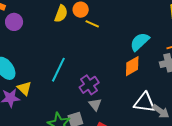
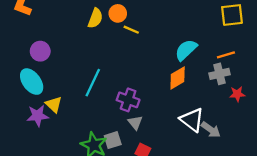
purple circle: (14, 22) -> (40, 51), moved
purple cross: (89, 85) -> (128, 100), turned -36
white triangle: (145, 103) -> (192, 120), turned 30

